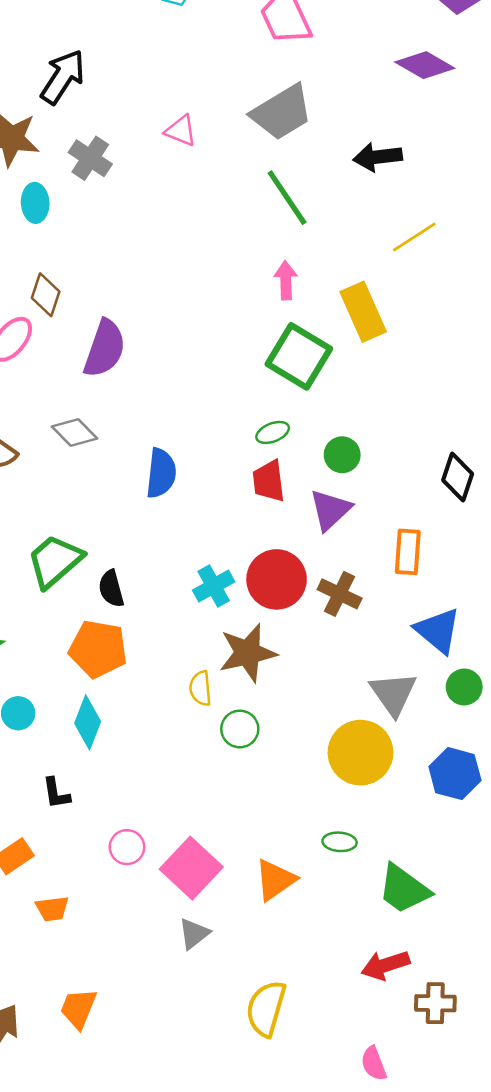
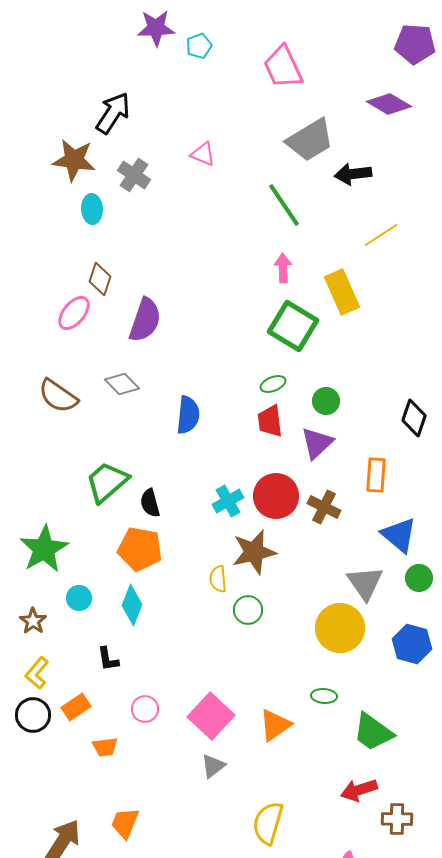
gray trapezoid: (282, 112) -> (310, 140), moved
pink circle: (127, 847) -> (145, 709), moved

